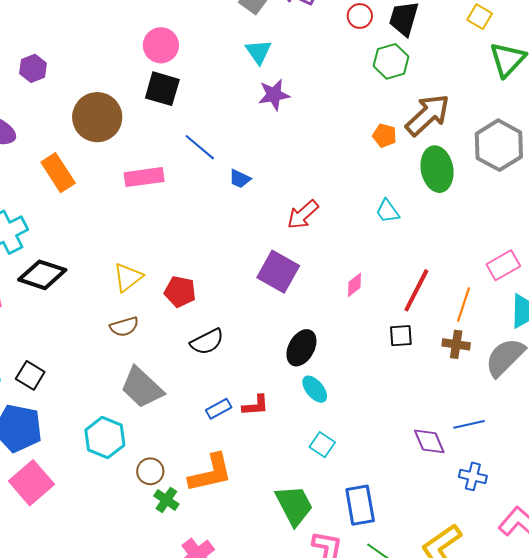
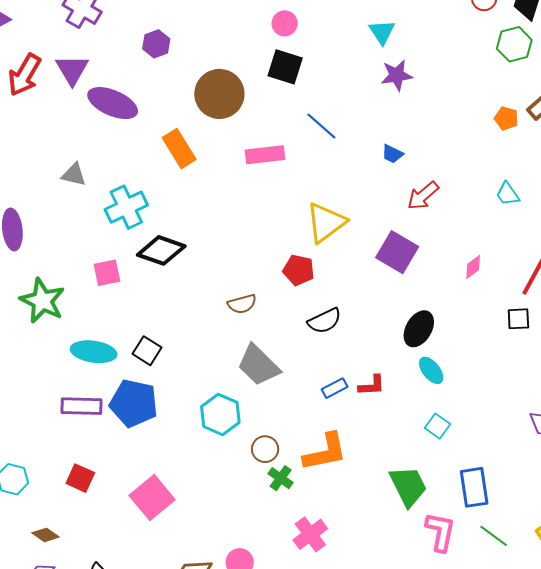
pink circle: (161, 45) -> (285, 23), size x0.7
blue trapezoid: (240, 179) -> (392, 154), moved
yellow triangle: (128, 277) -> (326, 222), moved, size x1.4
pink square: (31, 483) -> (152, 498), moved

